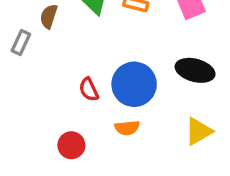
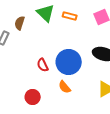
orange semicircle: (127, 128) -> (65, 87), turned 56

